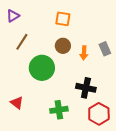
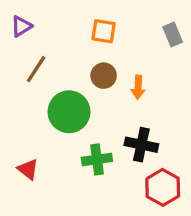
gray rectangle: (105, 49) -> (173, 35), moved
green cross: (59, 110) -> (97, 159), moved

